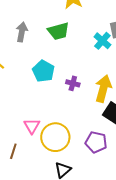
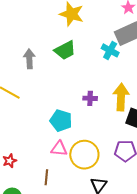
cyan pentagon: (43, 71) -> (61, 121), moved
pink triangle: (32, 126) -> (59, 149), turned -42

